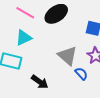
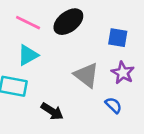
blue semicircle: (81, 74) -> (113, 105), moved

